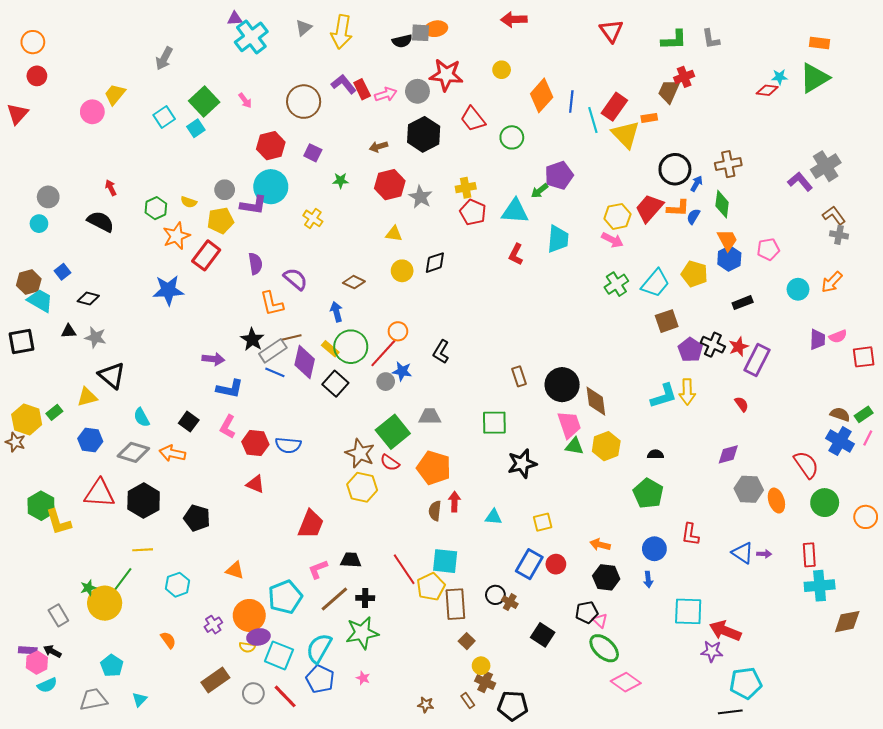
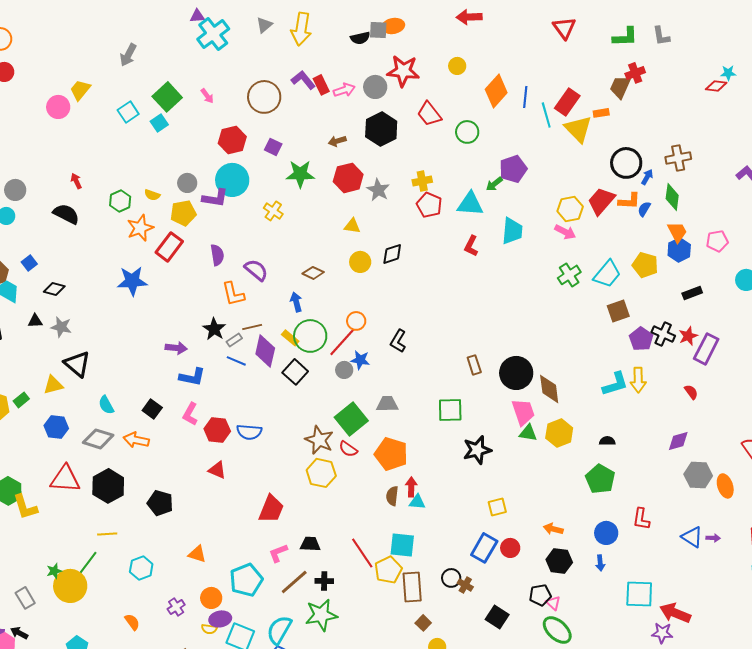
green star: (341, 181) -> (300, 174), size x1.8
gray rectangle: (273, 351) -> (234, 340), size x0.6
cyan triangle: (493, 517) -> (417, 502), moved
orange circle: (249, 615) -> (211, 598), size x0.7

